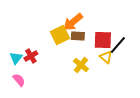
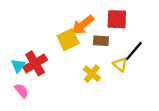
brown rectangle: (78, 36) -> (101, 41), moved
red square: (103, 40) -> (117, 19), moved
red cross: (31, 56) -> (35, 63), size x1.5

